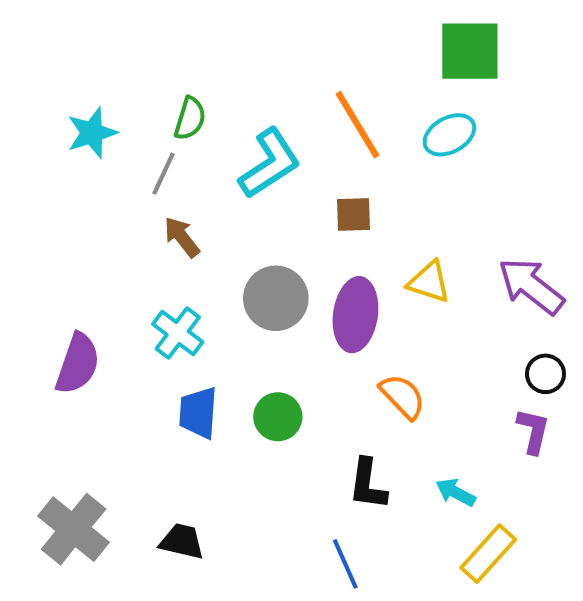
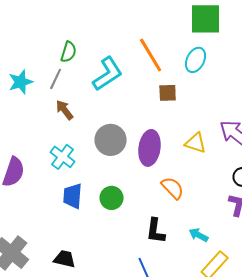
cyan star: (92, 133) -> (21, 82), moved
cyan ellipse: (449, 135) -> (196, 60), turned -35
brown square: (353, 215) -> (168, 93), moved
yellow triangle: (429, 282) -> (196, 143), moved

